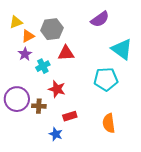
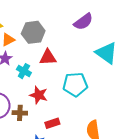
cyan cross: (43, 66) -> (24, 71), turned -32
cyan pentagon: (106, 79) -> (75, 84), moved

